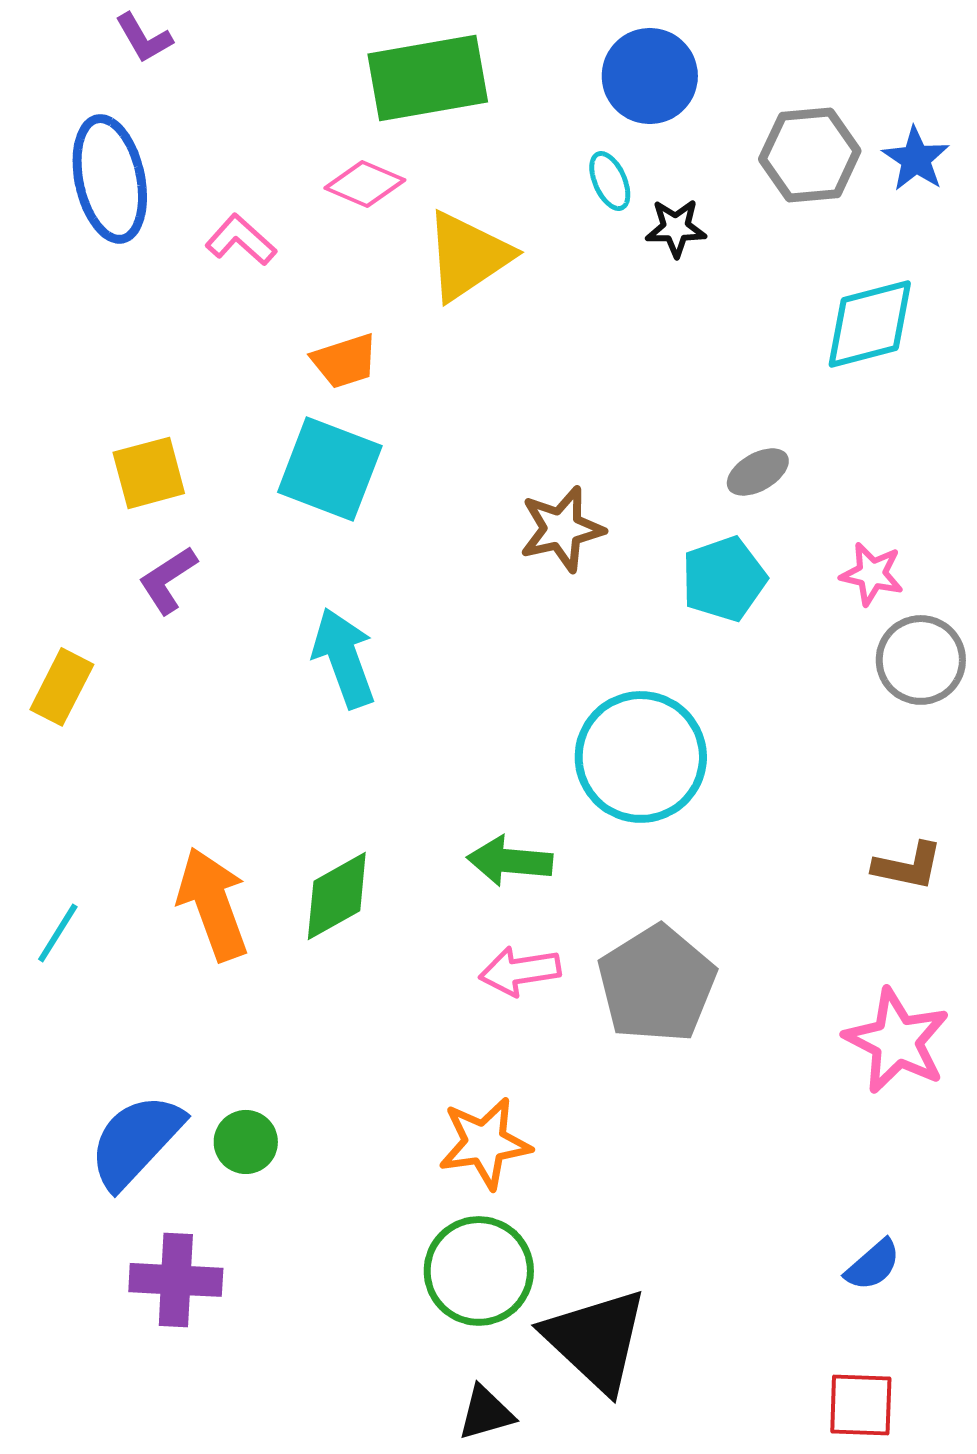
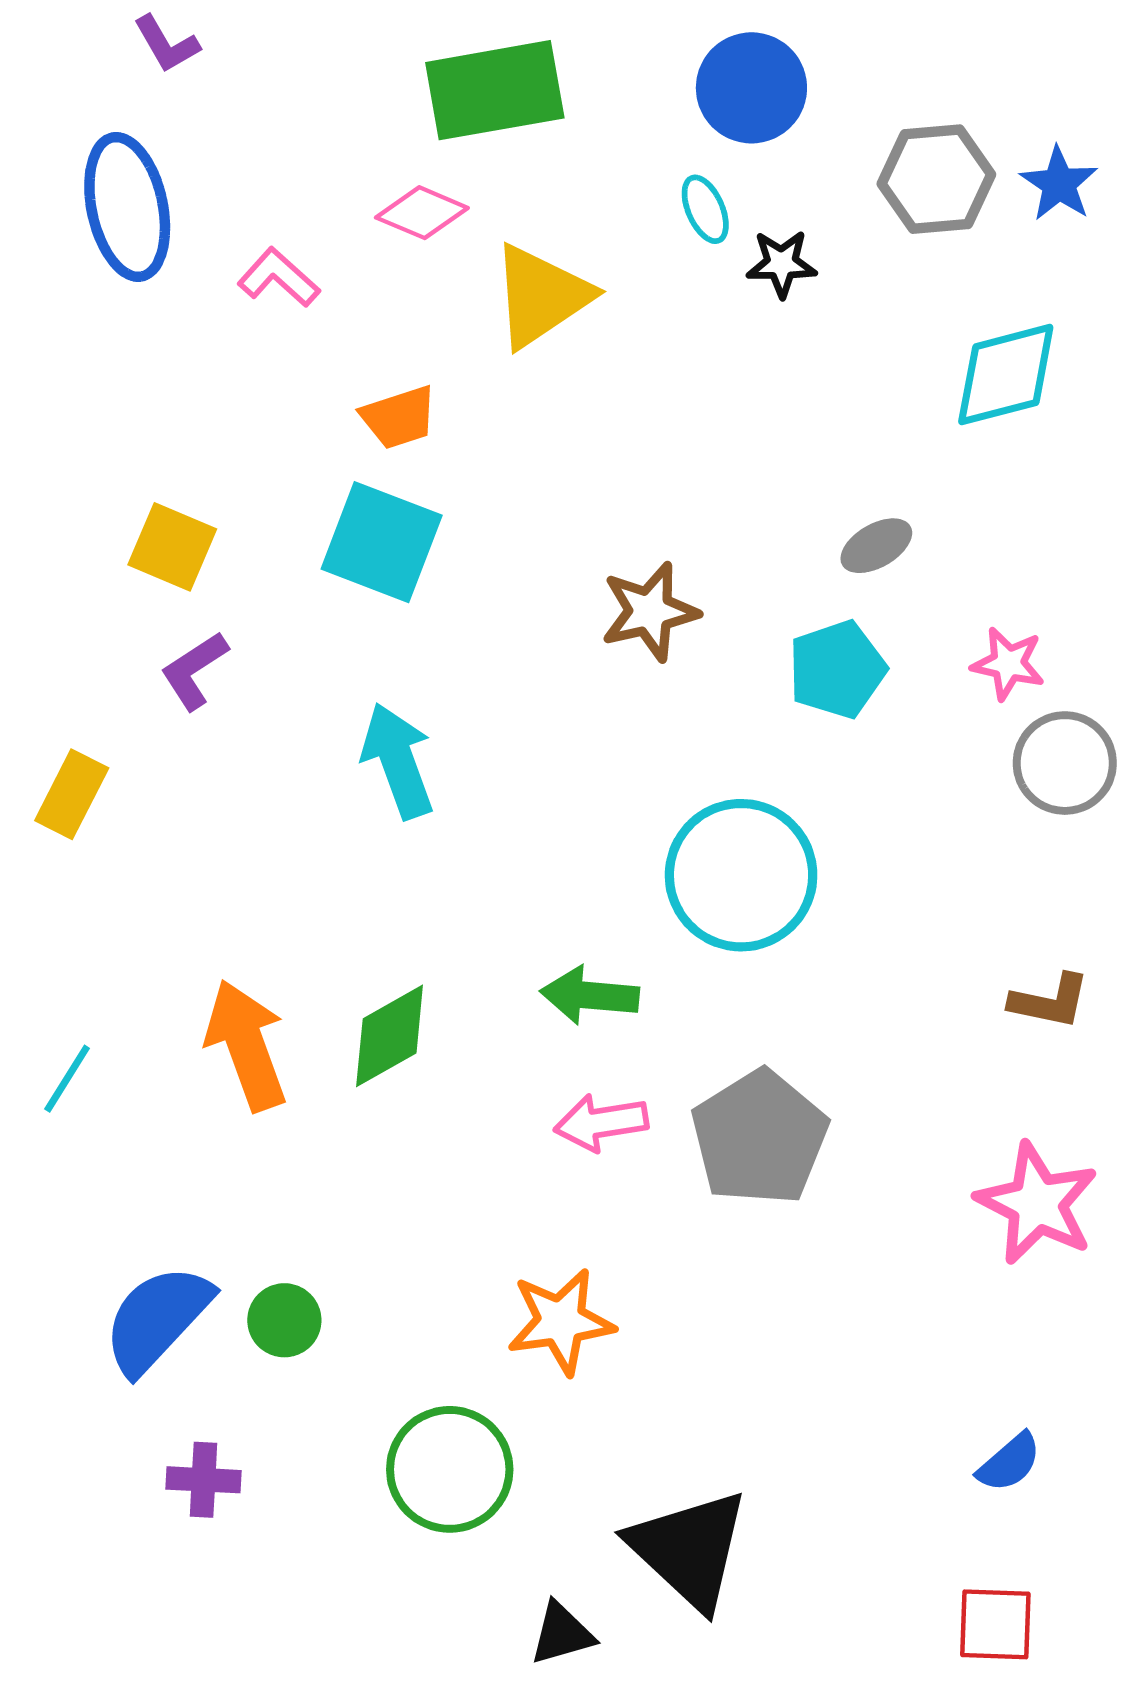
yellow square: (149, 473) -> (172, 547), turned 38
green circle: (479, 1271) -> (450, 1469), moved
purple cross: (176, 1280) -> (203, 1480), size x0.7

